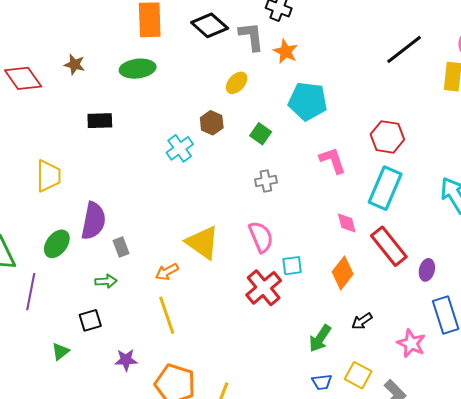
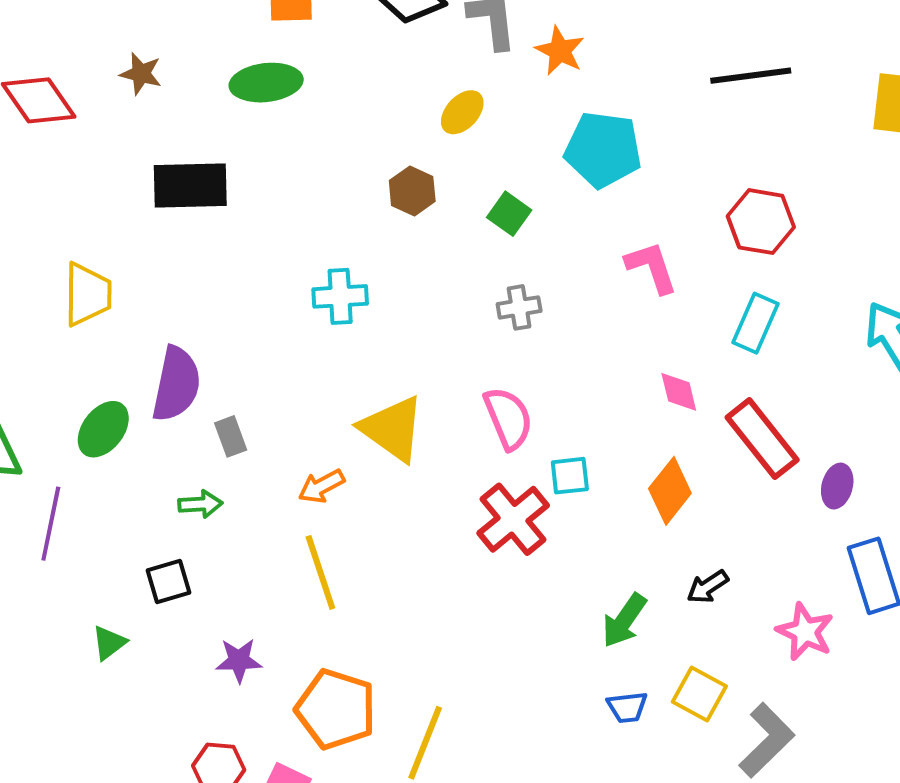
black line: (404, 49) -> (751, 76), moved, turned 30
black rectangle: (100, 121) -> (190, 185), size x1.5
cyan cross: (180, 148) -> (340, 296), moved, turned 32
cyan rectangle: (385, 188) -> (755, 323), size x0.7

